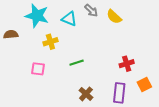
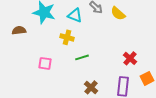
yellow cross: (50, 42) -> (67, 37), moved, turned 32
red cross: (127, 64) -> (130, 58), turned -32

